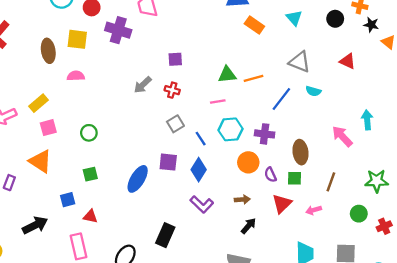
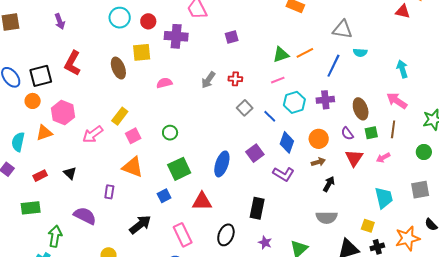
purple square: (175, 59) -> (232, 37), moved
red triangle: (348, 61) -> (403, 11), moved
pink semicircle: (76, 76) -> (164, 83), moved
cyan arrow: (367, 120) -> (402, 69), moved
pink arrow: (342, 136) -> (397, 101), moved
purple square: (168, 162) -> (255, 153), moved, turned -30
orange circle: (248, 162) -> (319, 139), moved
blue diamond: (199, 170) -> (287, 142), moved
green square: (90, 174) -> (179, 169), size x1.6
purple semicircle: (270, 175) -> (347, 134), moved
green square: (295, 178) -> (371, 133), moved
red triangle: (90, 216) -> (202, 201), moved, size x1.5

